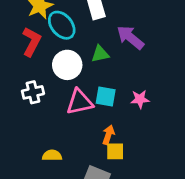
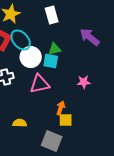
cyan ellipse: (62, 25) -> (21, 40), moved
purple arrow: (130, 37) -> (90, 37), moved
cyan square: (106, 96) -> (51, 61), moved

